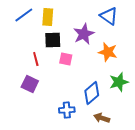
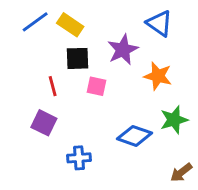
yellow rectangle: (48, 17) -> (70, 25), turned -60
blue diamond: (92, 93) -> (134, 136), turned 60
blue cross: (67, 110) -> (79, 158), moved
brown arrow: (102, 118) -> (181, 172), moved, turned -56

